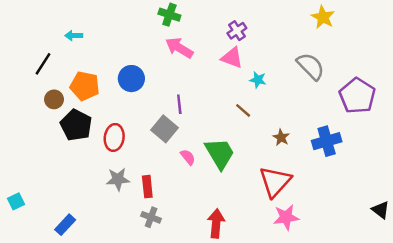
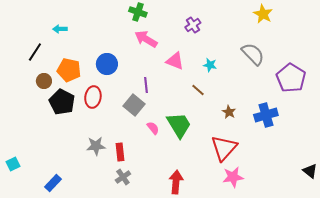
pink triangle: (232, 58) -> (175, 61), moved
red ellipse: (114, 137) -> (93, 97), moved
gray cross: (151, 217) -> (123, 177), turned 35

